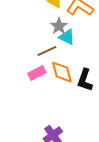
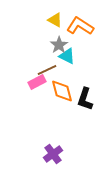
pink rectangle: (37, 73) -> (37, 82), moved

